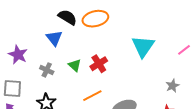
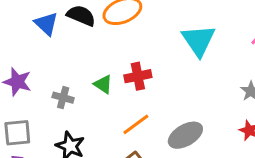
blue triangle: (54, 38) -> (46, 24), moved
red cross: (99, 64) -> (138, 76), turned 30

